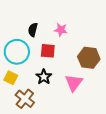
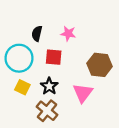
yellow square: (11, 78) -> (22, 87), moved
brown cross: (25, 99) -> (47, 111), moved

